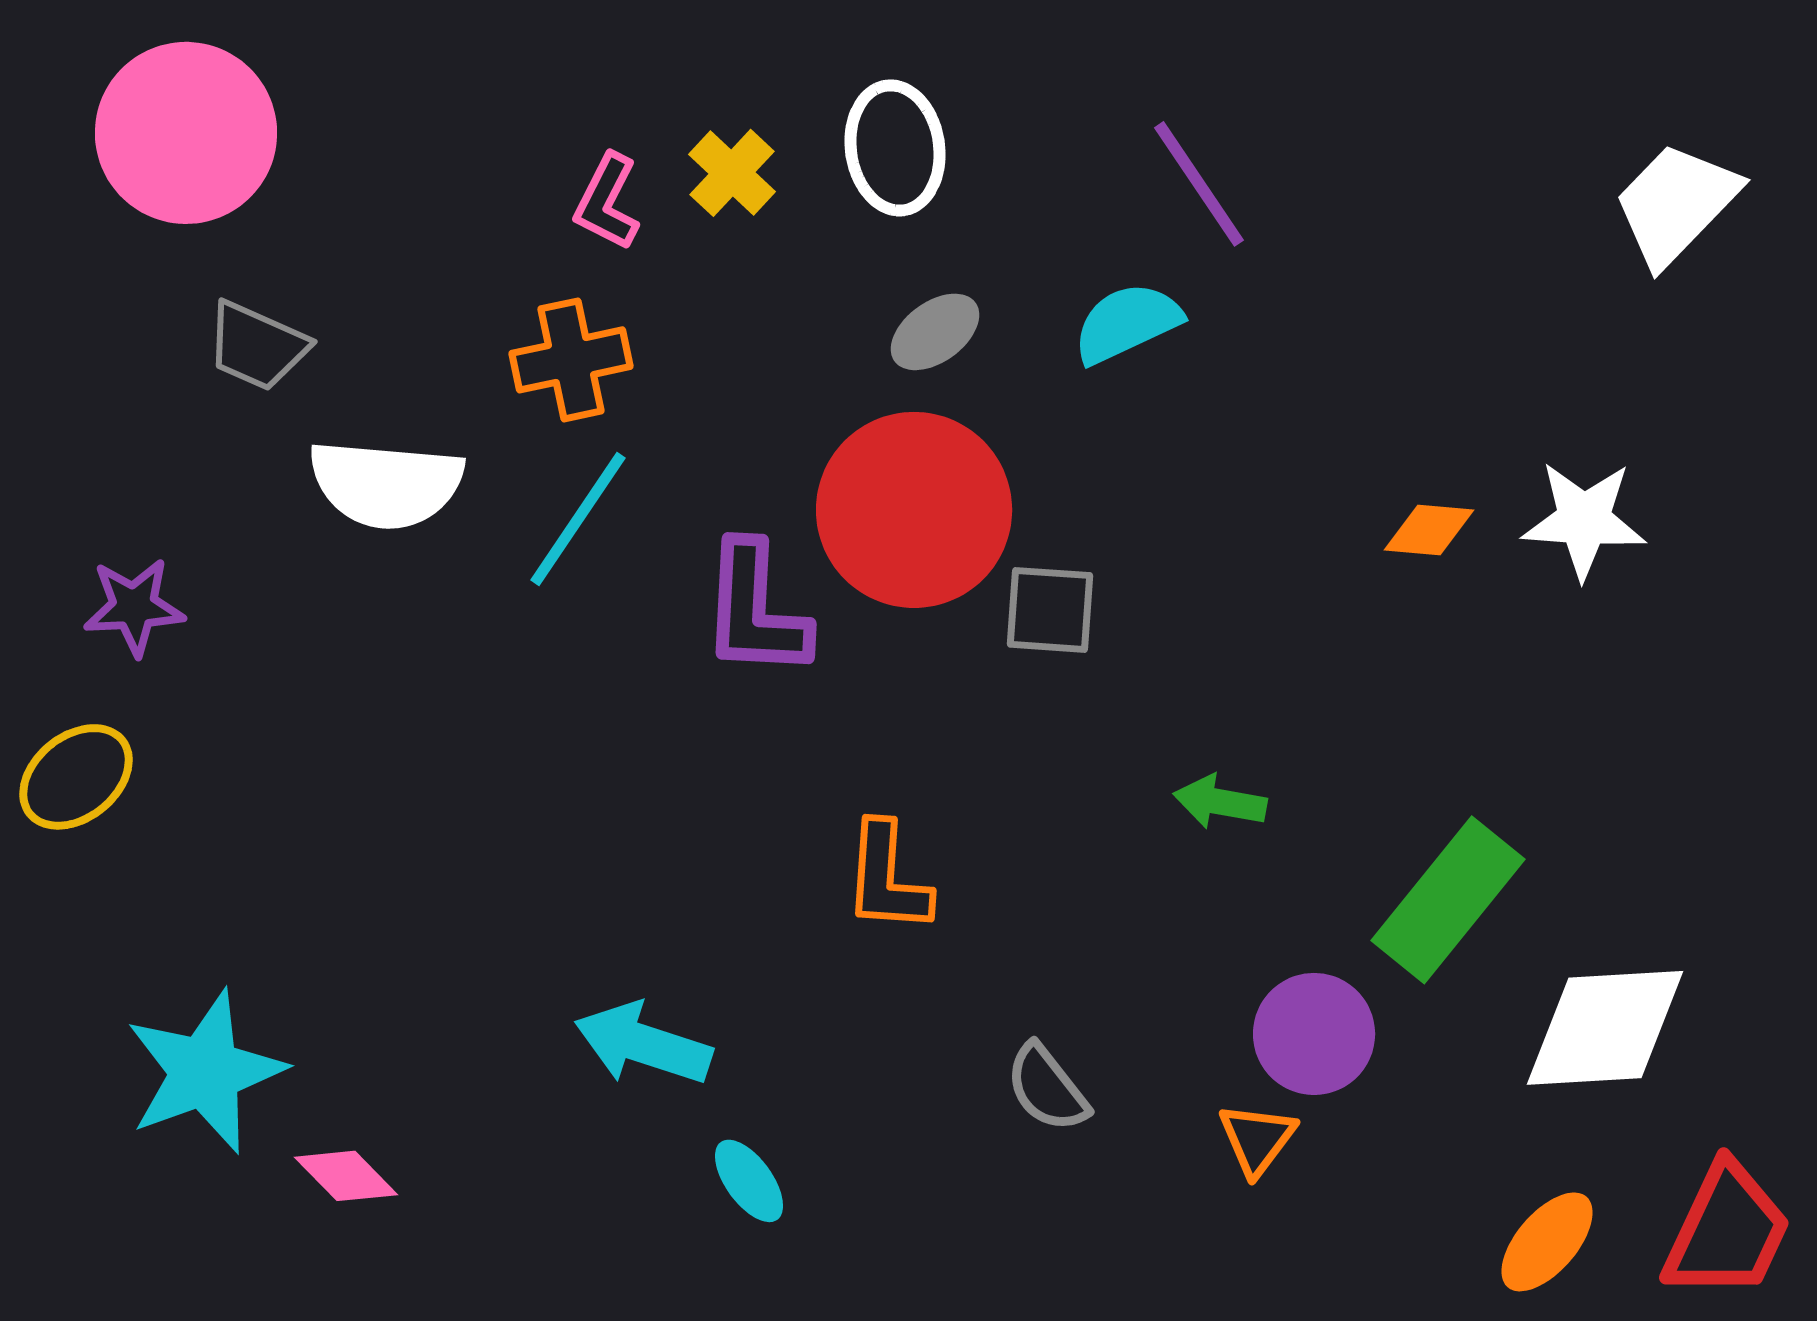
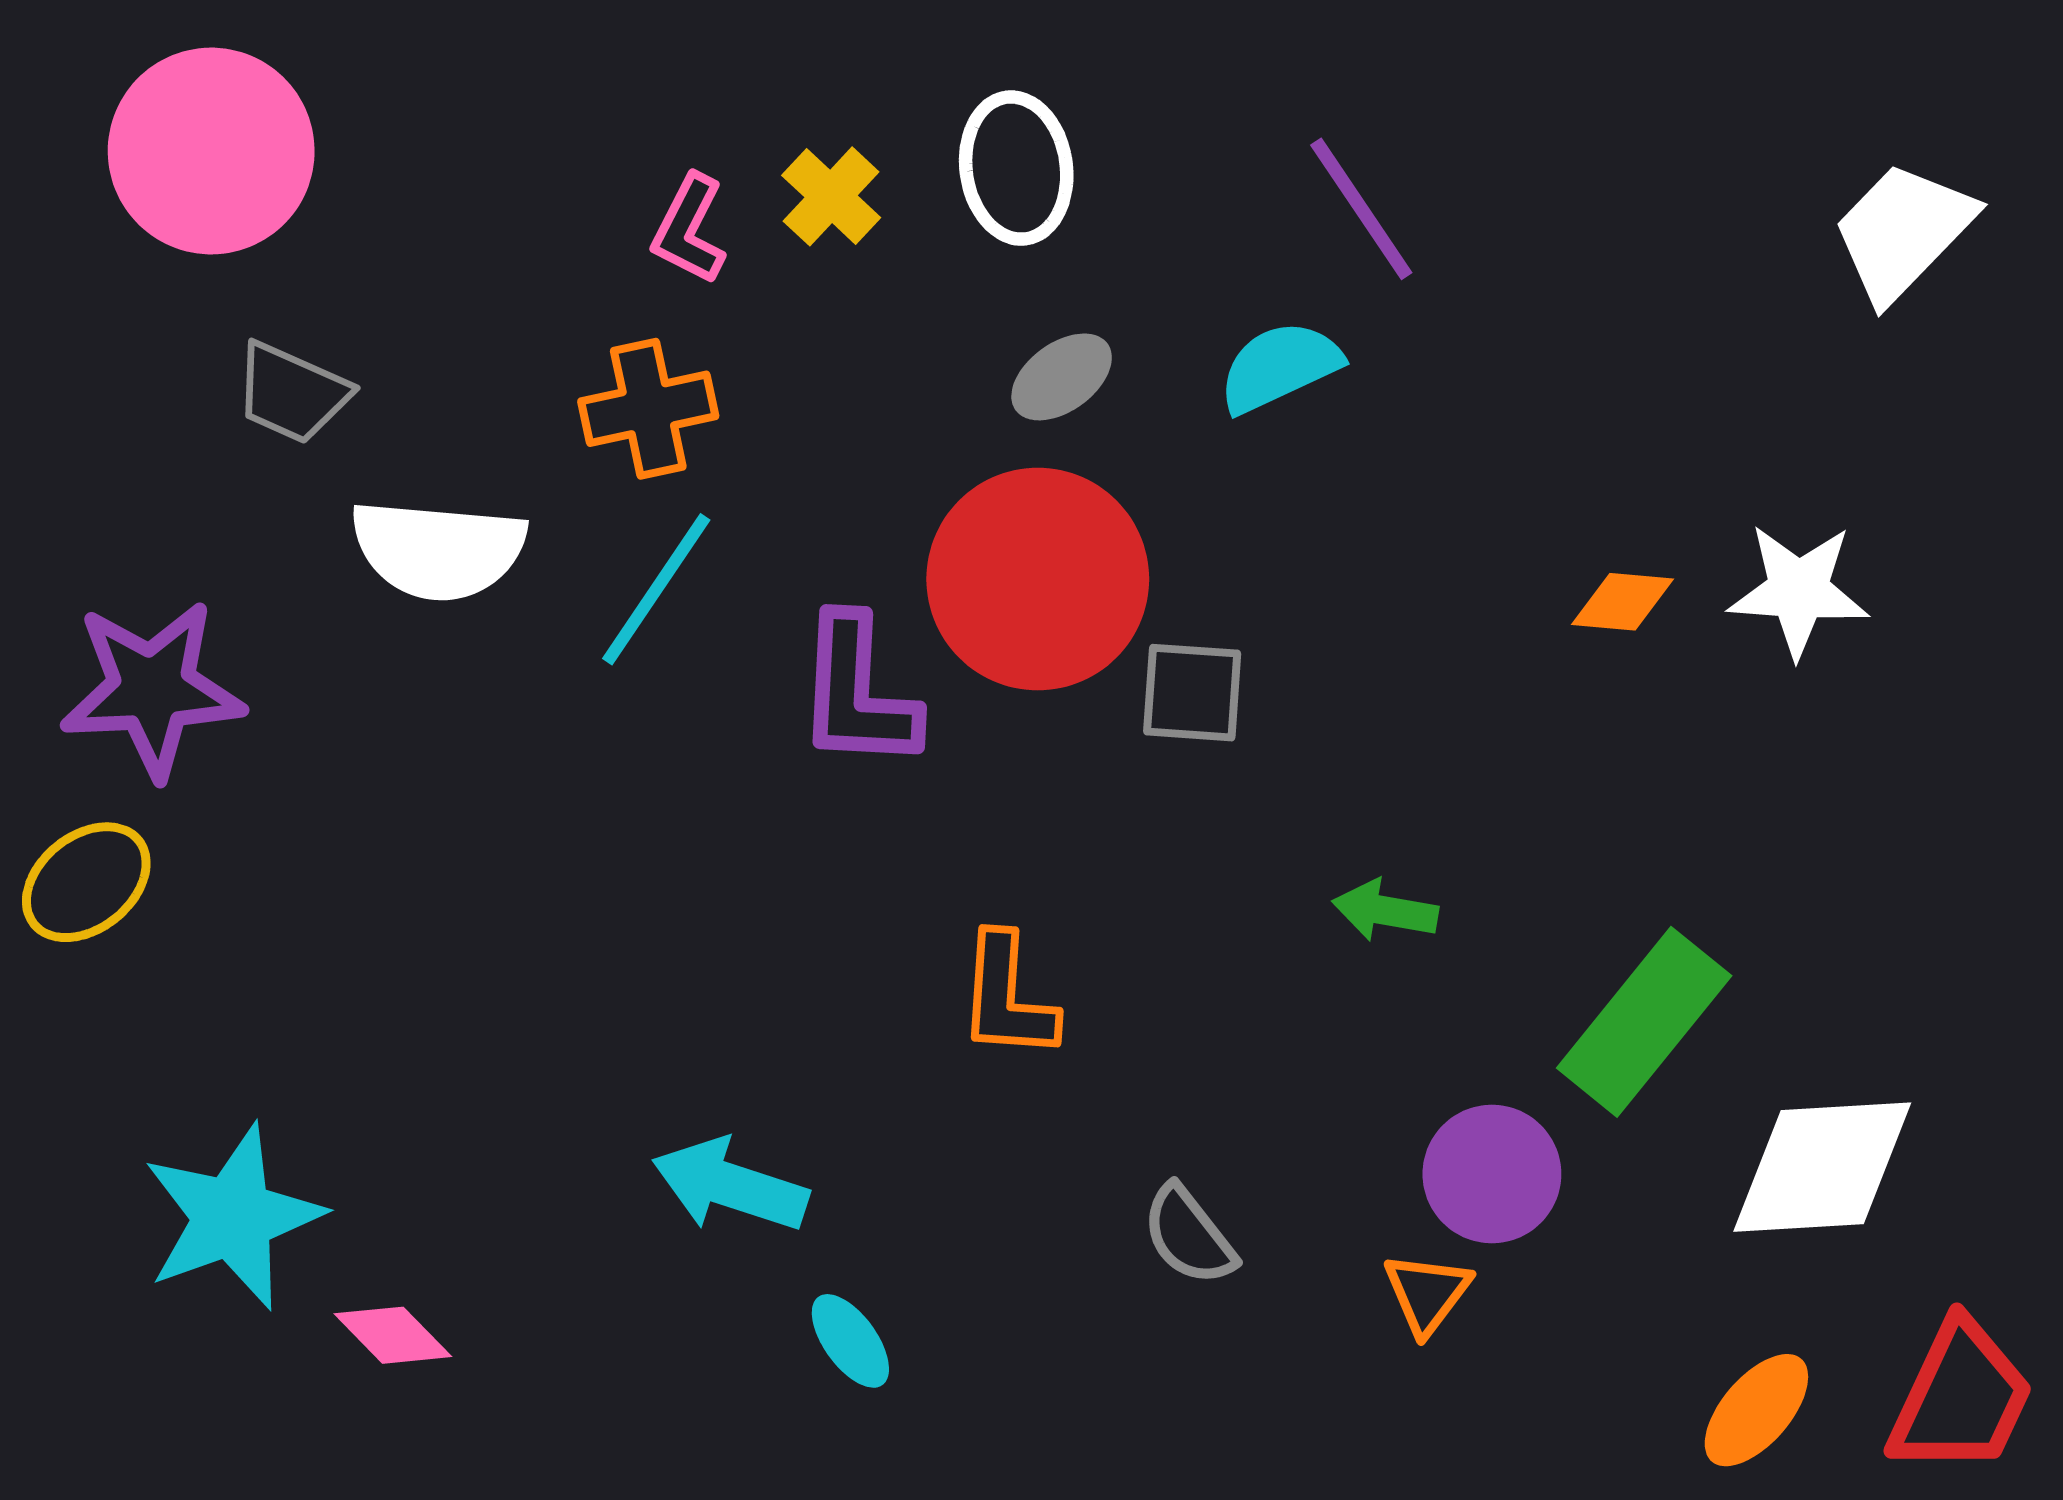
purple star: (134, 607) -> (152, 689), size x1.6

